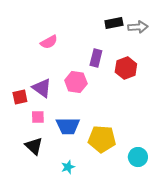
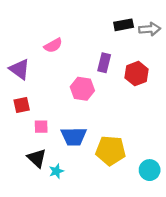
purple triangle: (42, 88) -> (20, 69), moved
cyan star: (68, 167) -> (56, 171), moved

